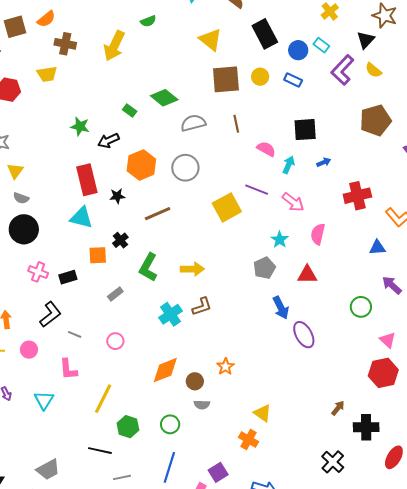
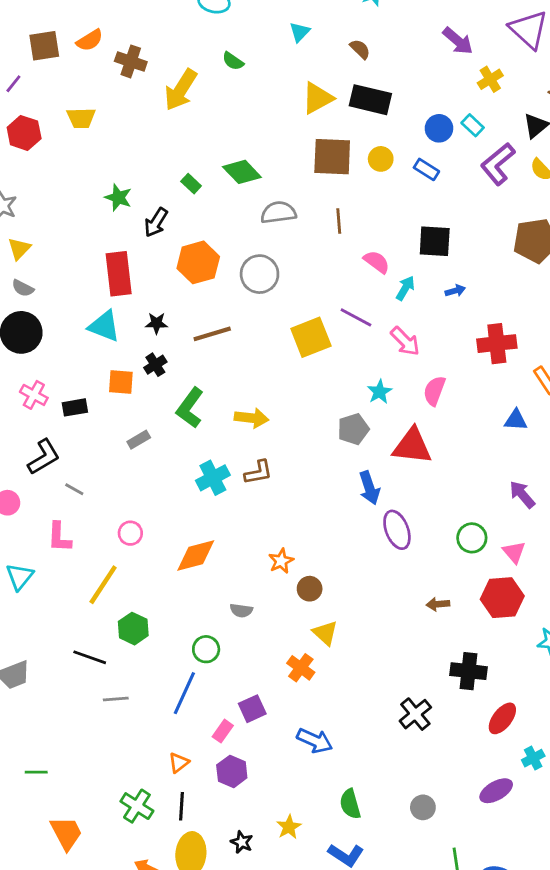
green semicircle: (148, 21) -> (233, 61), turned 49
black rectangle: (265, 34) -> (370, 100), moved, turned -56
yellow triangle: (211, 40) -> (317, 98), turned 45
brown cross: (65, 44) -> (131, 61), moved
black arrow: (108, 141) -> (156, 222), turned -40
black star: (117, 196) -> (156, 323), moved
red triangle: (307, 275) -> (412, 446), size x1.4
purple arrow: (392, 285) -> (522, 494), moved
green circle: (361, 307) -> (472, 538), moved
pink circle: (115, 341) -> (130, 533), moved
brown circle: (195, 381) -> (310, 589), moved
brown arrow: (338, 408) -> (438, 604), moved, turned -140
green circle: (170, 424) -> (206, 649), moved

